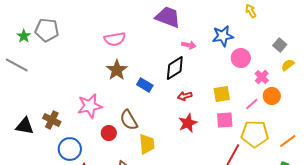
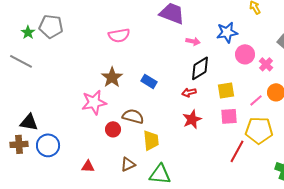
black diamond: (175, 68) -> (200, 68), moved
brown star: (117, 70) -> (112, 77), moved
pink cross: (262, 77) -> (266, 64), moved
brown cross: (52, 120) -> (19, 144), moved, turned -30
brown semicircle: (129, 120) -> (133, 116), turned 135
blue circle: (70, 149) -> (48, 145), moved

